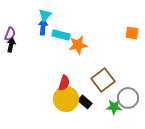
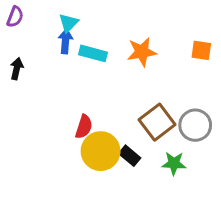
purple semicircle: (10, 34) -> (15, 17), moved
orange star: (78, 45) -> (142, 52), moved
red semicircle: (64, 83) -> (84, 127), moved
gray circle: (128, 98) -> (195, 125), moved

